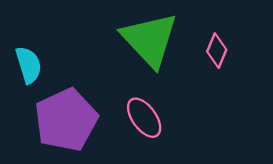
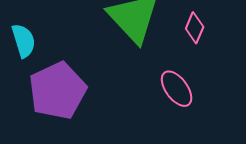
pink ellipse: (144, 118) -> (177, 89), moved

